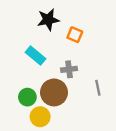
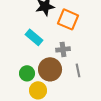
orange square: (75, 35) -> (68, 19), size x1.5
gray line: (98, 88) -> (78, 70), moved

